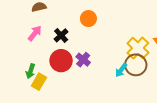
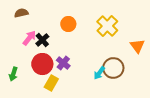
pink arrow: (35, 33) -> (29, 38), moved
yellow cross: (138, 48) -> (107, 26), moved
yellow rectangle: (39, 82) -> (51, 83), moved

